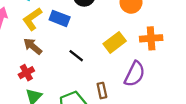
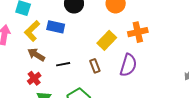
black line: (76, 56) -> (63, 64), moved, turned -40
brown rectangle: (102, 91) -> (95, 66), moved

